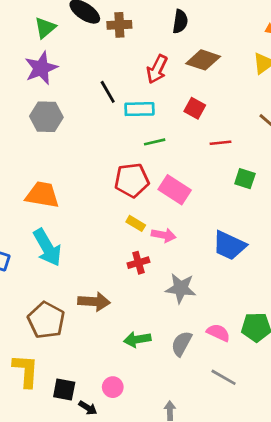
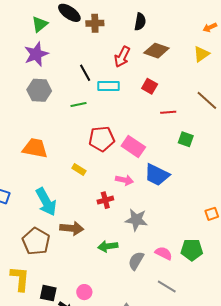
green line: (155, 142) -> (78, 104), moved
yellow rectangle: (136, 223) -> (79, 170), moved
blue trapezoid: (229, 245) -> (157, 175), moved
cyan arrow: (47, 247) -> (46, 202), moved
green arrow: (137, 339) -> (108, 246), moved

